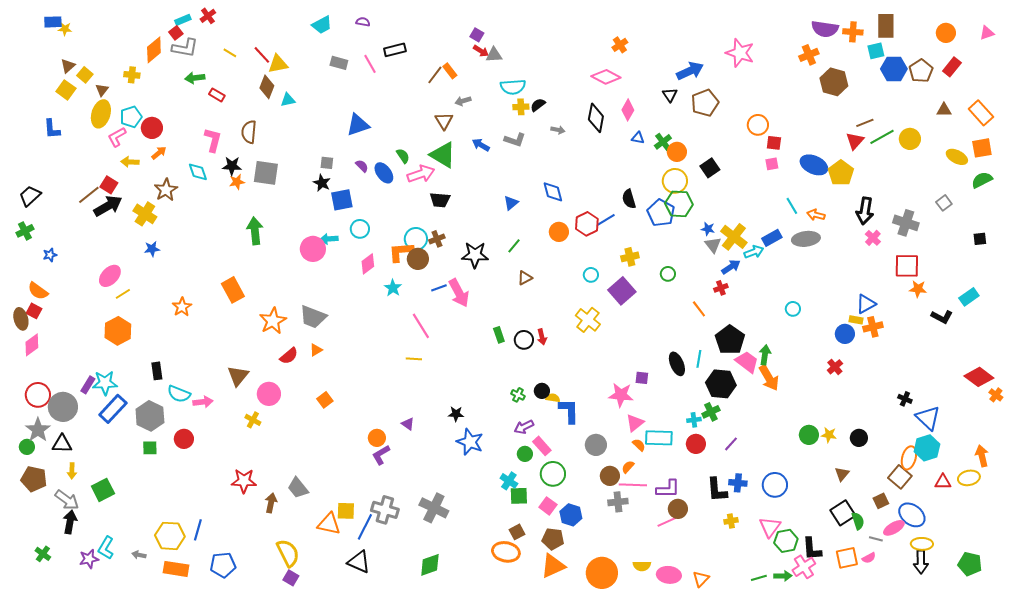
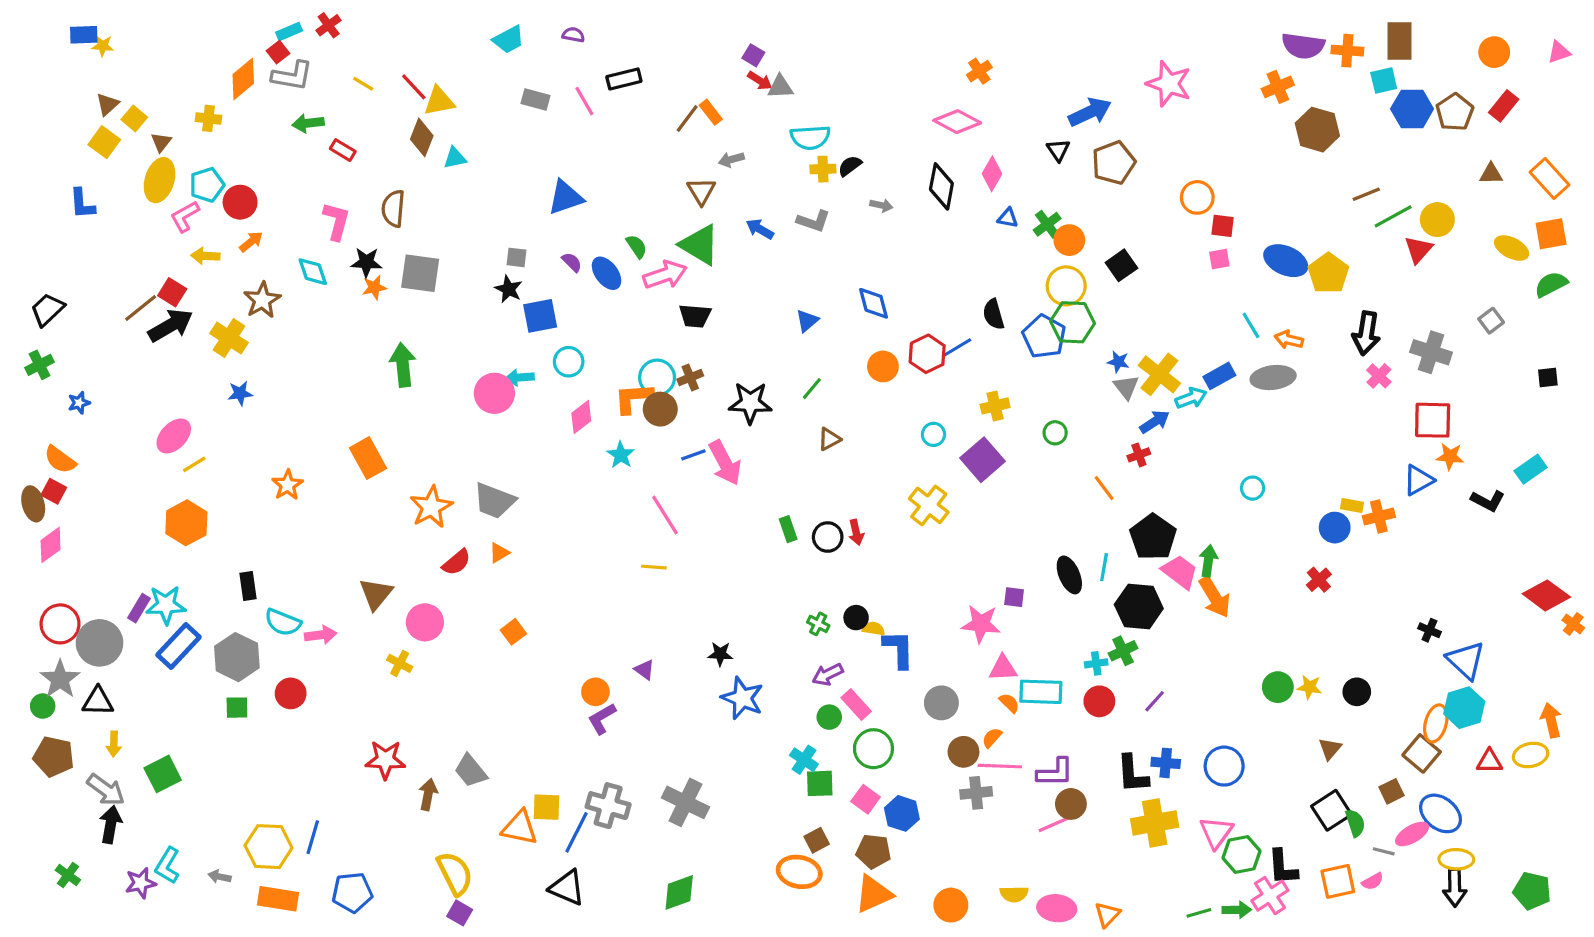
red triangle: (855, 141) -> (1418, 250), moved
blue triangle: (866, 304) -> (1418, 480), moved
pink triangle: (635, 423) -> (1003, 668), turned 36
yellow cross: (731, 521) -> (1155, 823), size x2.0
orange circle: (602, 573) -> (951, 905), size x0.7

